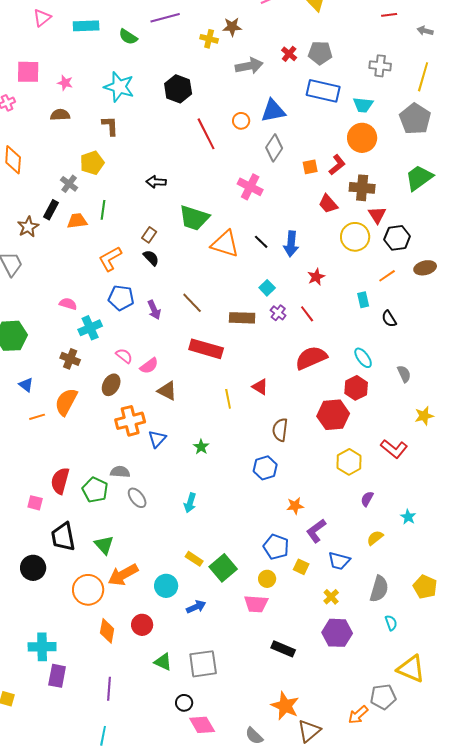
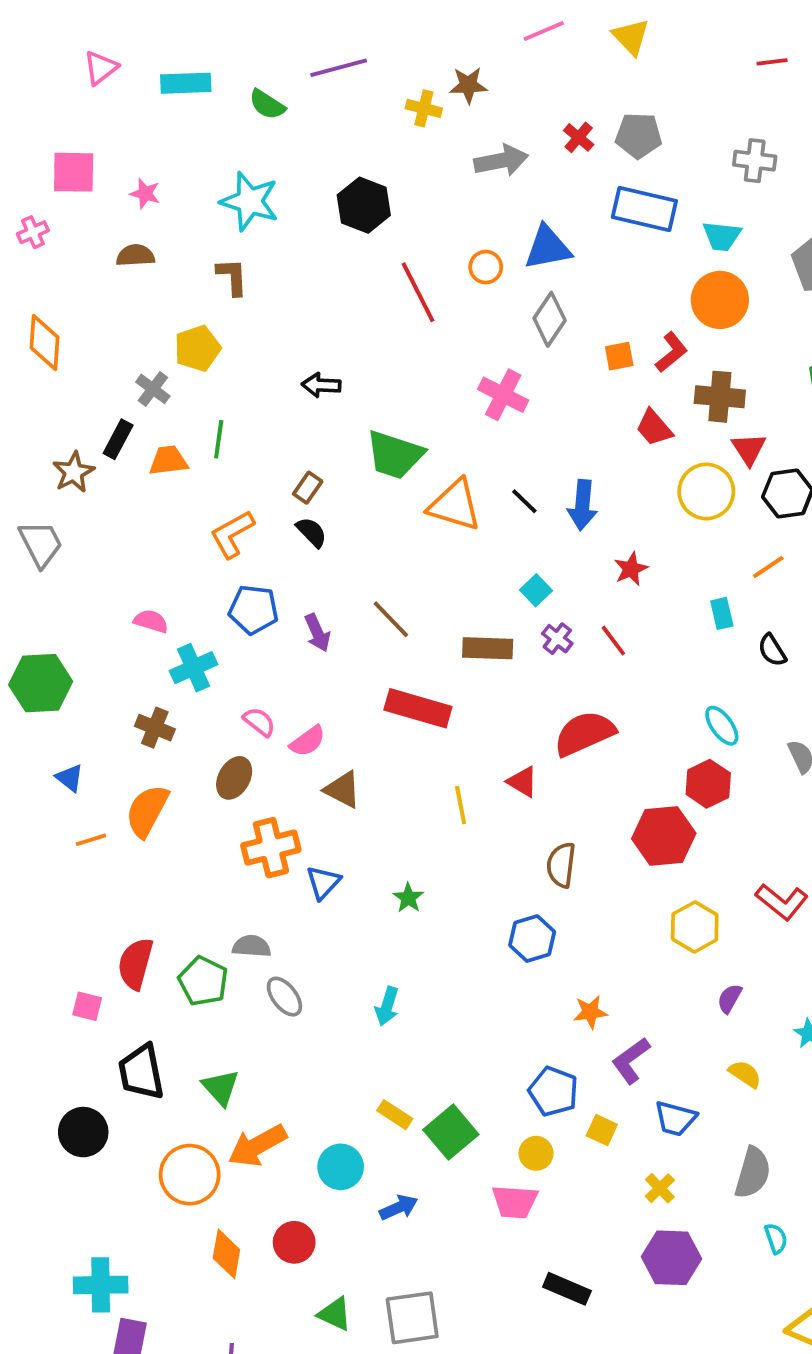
red semicircle: (311, 358) -> (584, 733), moved
yellow semicircle: (375, 538) -> (745, 1074), turned 72

